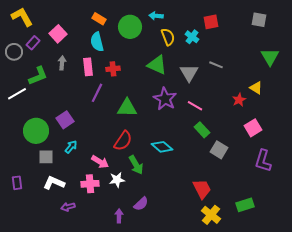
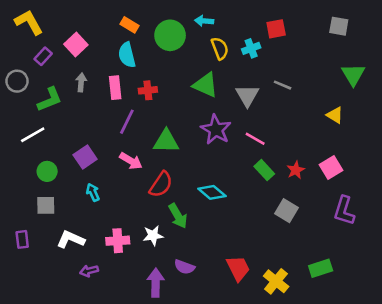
cyan cross: (192, 37) -> (251, 48), turned 32
gray circle: (14, 52) -> (17, 81), moved
white line: (17, 94) -> (33, 135), moved
red star: (239, 100) -> (296, 170), moved
green circle: (36, 131) -> (47, 171), size x0.6
cyan arrow: (71, 147) -> (93, 192), turned -64
gray square: (219, 150) -> (287, 211), moved
gray square: (46, 157) -> (46, 205), moved
pink arrow: (100, 162) -> (131, 161), moved
red trapezoid: (202, 189) -> (238, 268), moved
purple semicircle: (141, 204) -> (184, 267), turned 63
purple arrow: (119, 216) -> (156, 283), size x1.5

